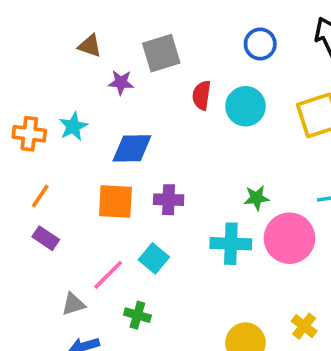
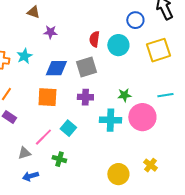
blue circle: (260, 44) -> (135, 20), moved
gray square: (161, 53) -> (86, 67), moved
purple cross: (169, 200) -> (85, 97), moved

